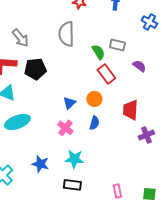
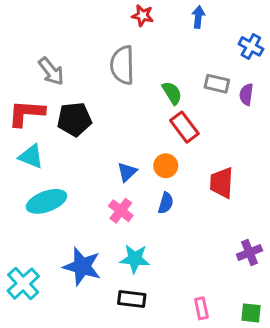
gray rectangle: (117, 45) -> (217, 84), moved
purple semicircle: (139, 66) -> (246, 95), moved, turned -120
purple cross: (146, 135) -> (249, 253), moved
blue star: (40, 164) -> (82, 266), size x1.4

